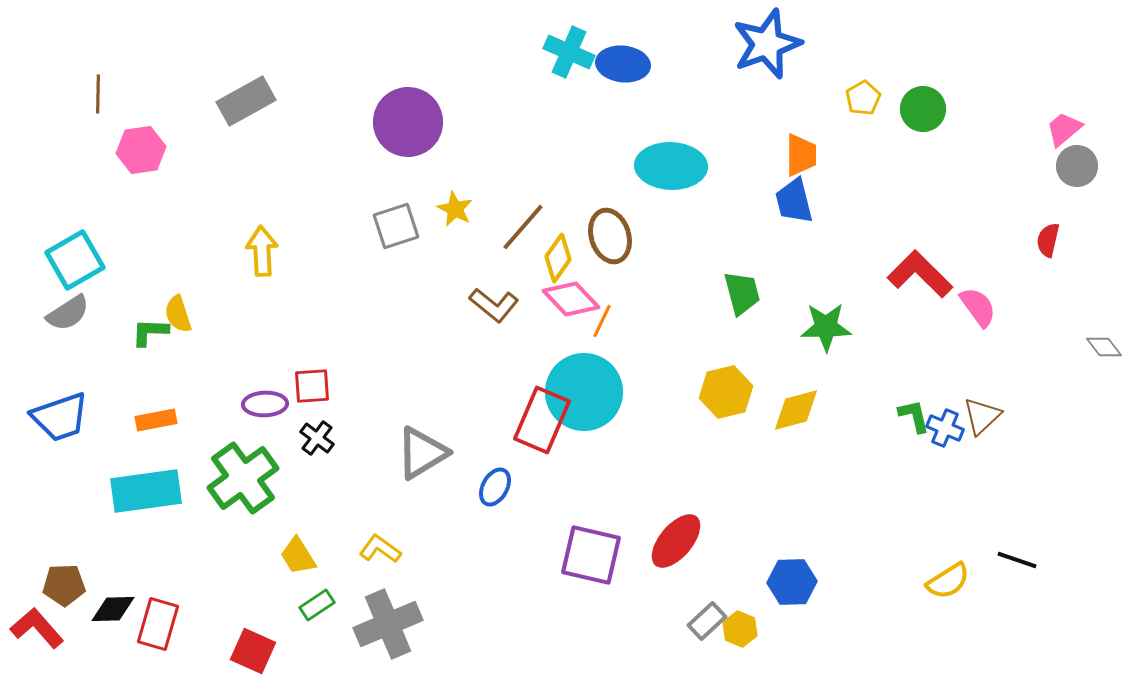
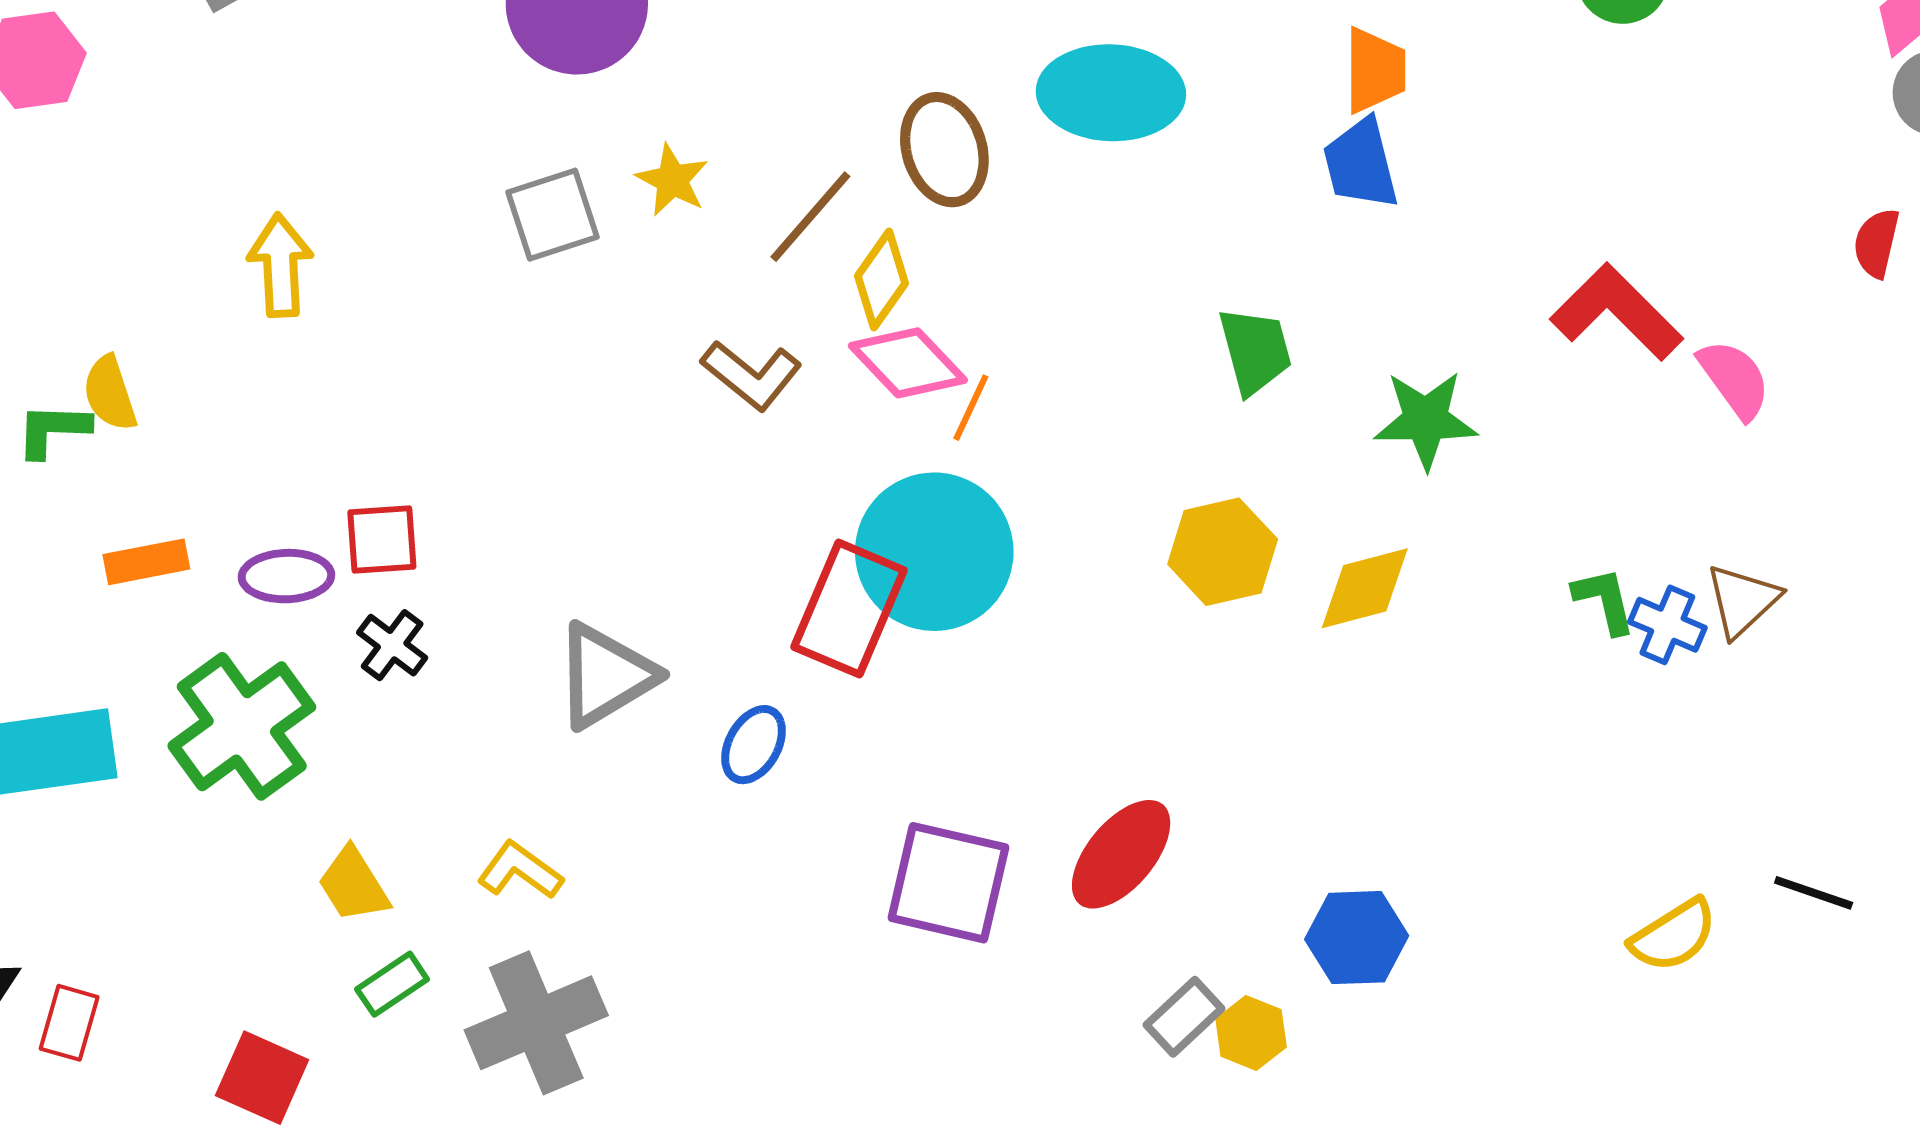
brown ellipse: (610, 236) -> (944, 150), moved
orange rectangle: (156, 420) -> (146, 562), moved
red rectangle: (158, 624) -> (69, 1023), size x0.7

